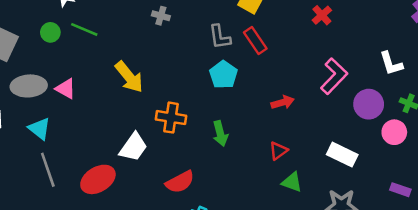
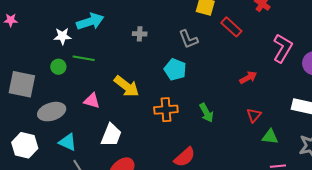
red rectangle: (255, 41) -> (231, 27), moved
cyan pentagon: (223, 75) -> (175, 70), moved
pink triangle: (66, 89) -> (92, 101), moved
white trapezoid: (133, 147) -> (111, 135), moved

